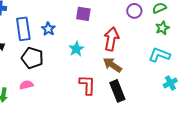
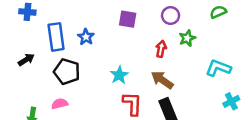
purple circle: (134, 11) -> (171, 16), moved
green star: (162, 28) -> (187, 38), moved
red arrow: (111, 39) -> (161, 49), size x0.6
cyan star: (76, 49) -> (119, 75), moved

